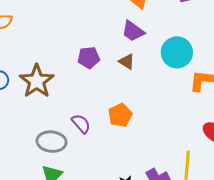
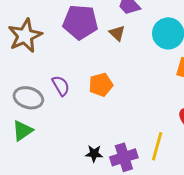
purple pentagon: (89, 58) -> (80, 22), size x1.6

